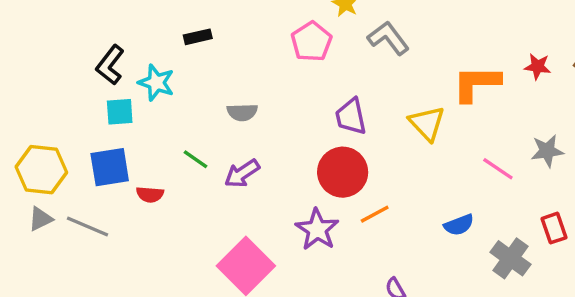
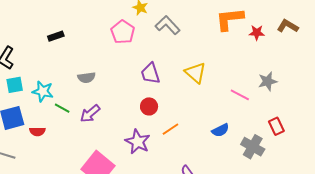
cyan star: (156, 83) -> (43, 91), moved
orange L-shape: (476, 83) -> (229, 19), moved
red circle: (343, 172) -> (149, 106), size x0.6

